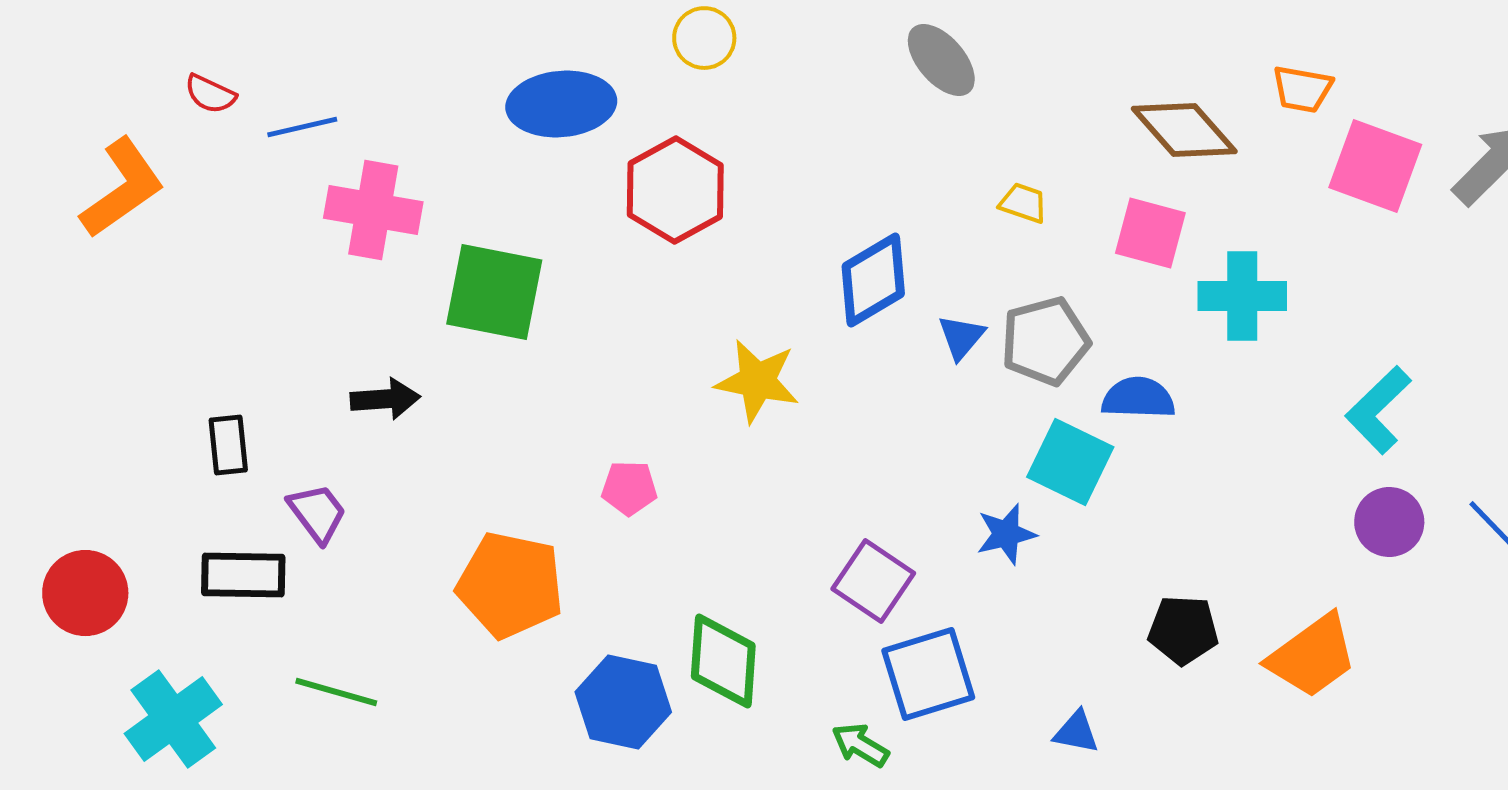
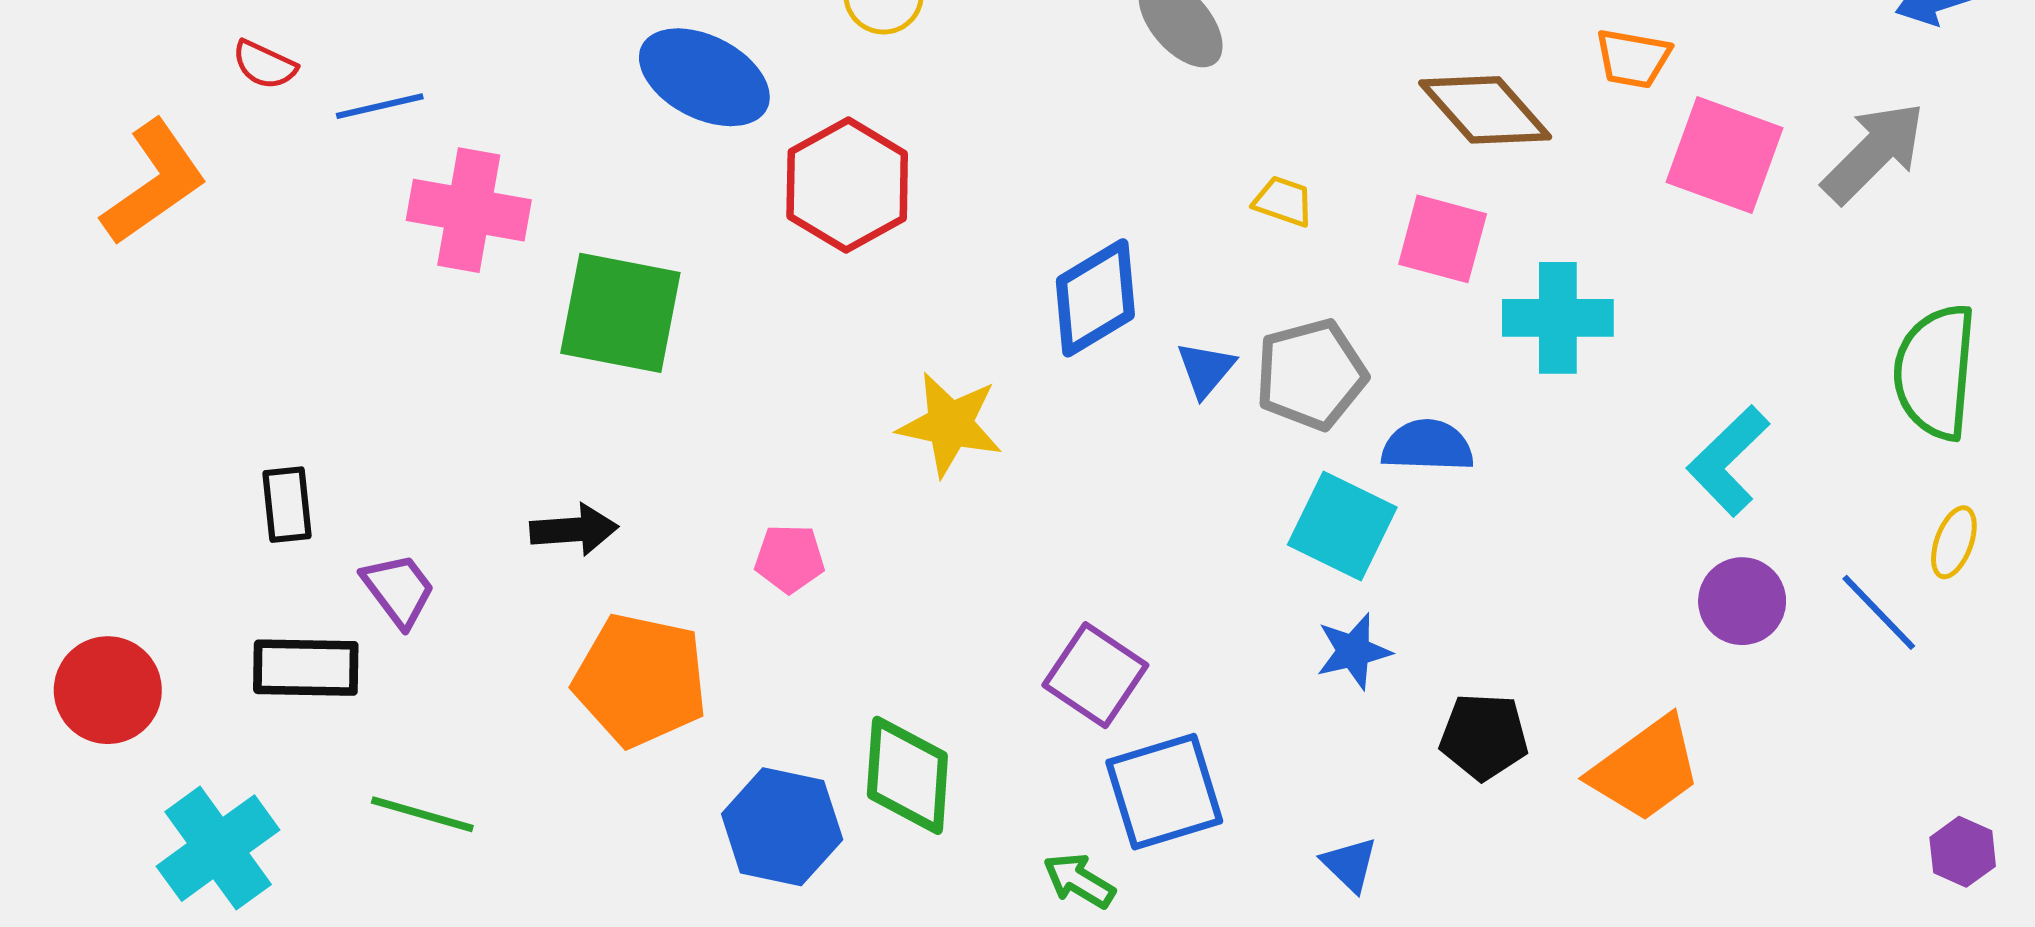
blue ellipse: (561, 104) -> (704, 77), turned 32
black arrow: (385, 399) -> (574, 530), moved
blue star: (1006, 534) -> (1354, 651), moved
blue triangle: (1076, 732) -> (1350, 864), turned 33

